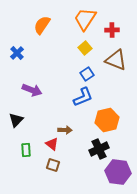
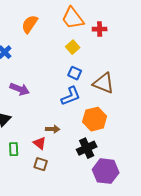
orange trapezoid: (85, 19) -> (73, 18), turned -70
brown triangle: (116, 60) -> (104, 83), moved
blue square: (87, 74) -> (75, 73), turned -32

